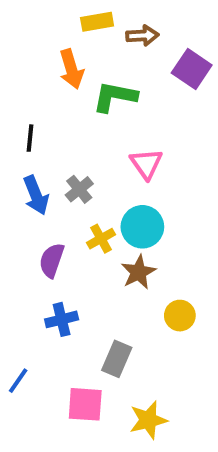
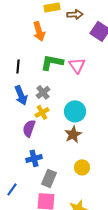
green L-shape: (115, 97) -> (52, 62), moved
pink triangle: (146, 164) -> (77, 65), moved
yellow cross: (101, 239) -> (42, 112), moved
yellow circle: (180, 316) -> (82, 167), moved
gray rectangle: (117, 359) -> (49, 178), moved

